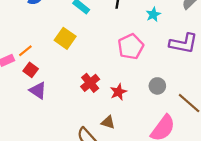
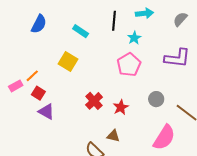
cyan star: (153, 14) -> (134, 38), moved

